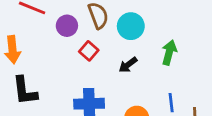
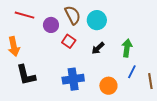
green arrow: (169, 53) -> (127, 48), moved
blue line: (171, 103) -> (132, 72), turned 40

